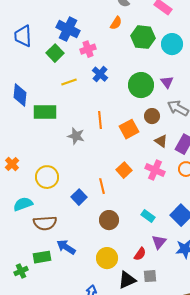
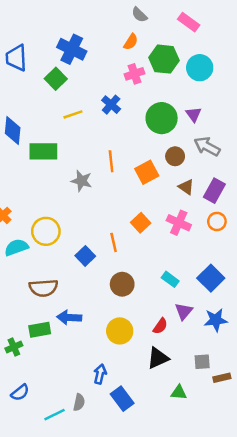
pink cross: (88, 49) -> (134, 74), moved
cyan semicircle: (23, 204) -> (16, 247), moved
blue arrow: (66, 247) -> (69, 317), turned -30
gray square: (150, 276) -> (202, 362), moved
black triangle: (127, 280) -> (158, 358), moved

